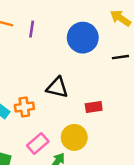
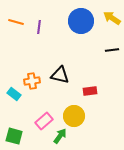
blue circle: (83, 38) -> (81, 21), moved
orange cross: (24, 107) -> (32, 81), moved

